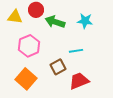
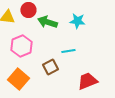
red trapezoid: (79, 81) -> (87, 81), moved

